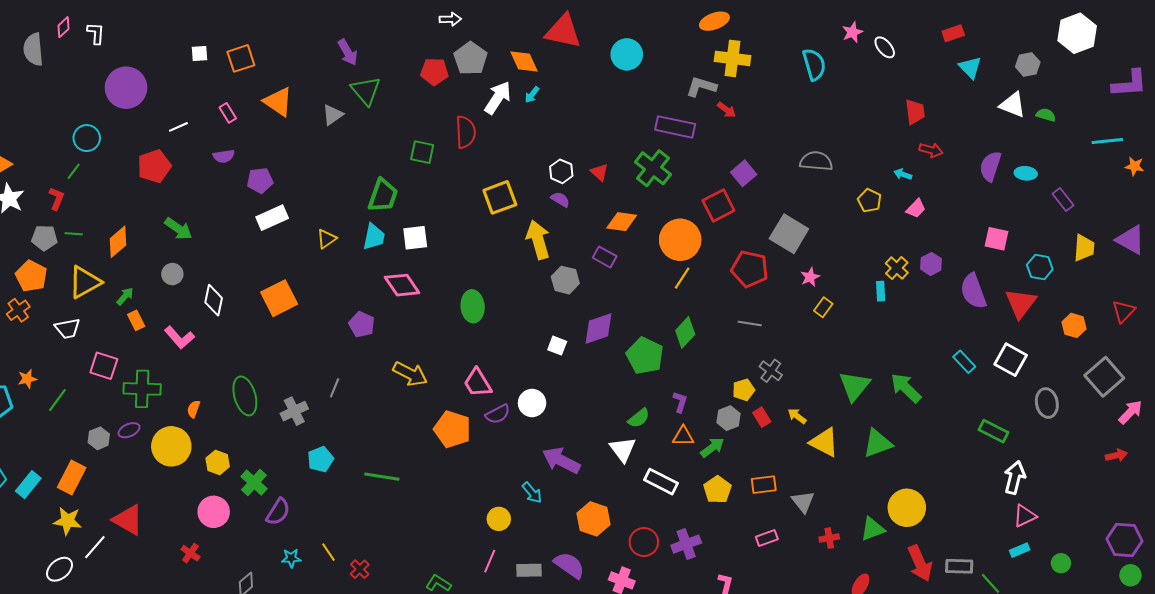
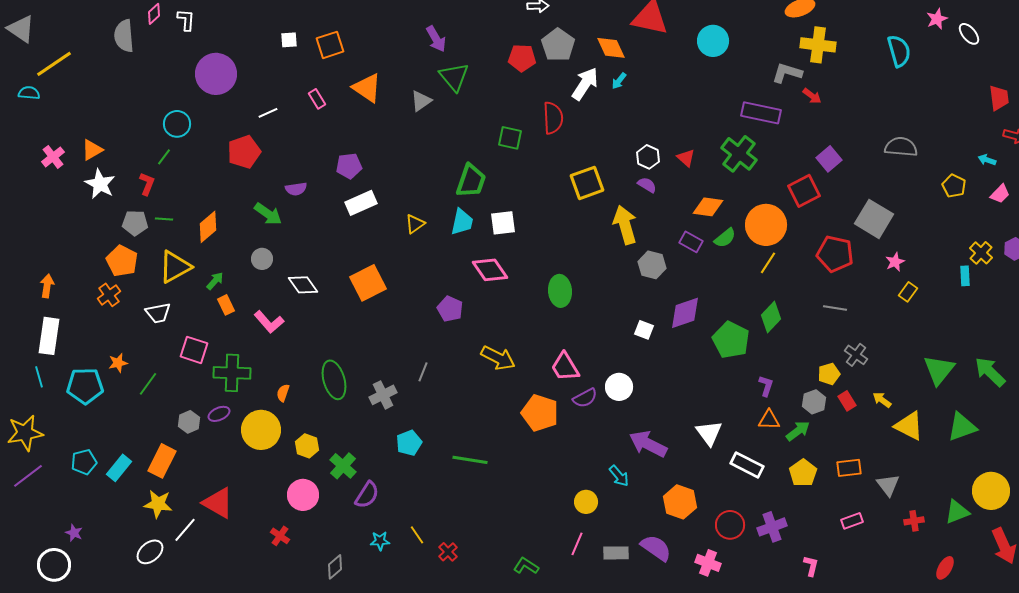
purple semicircle: (224, 156) -> (296, 189), moved
white diamond: (214, 300) -> (303, 285), turned -48
green semicircle: (639, 418) -> (725, 238), moved

